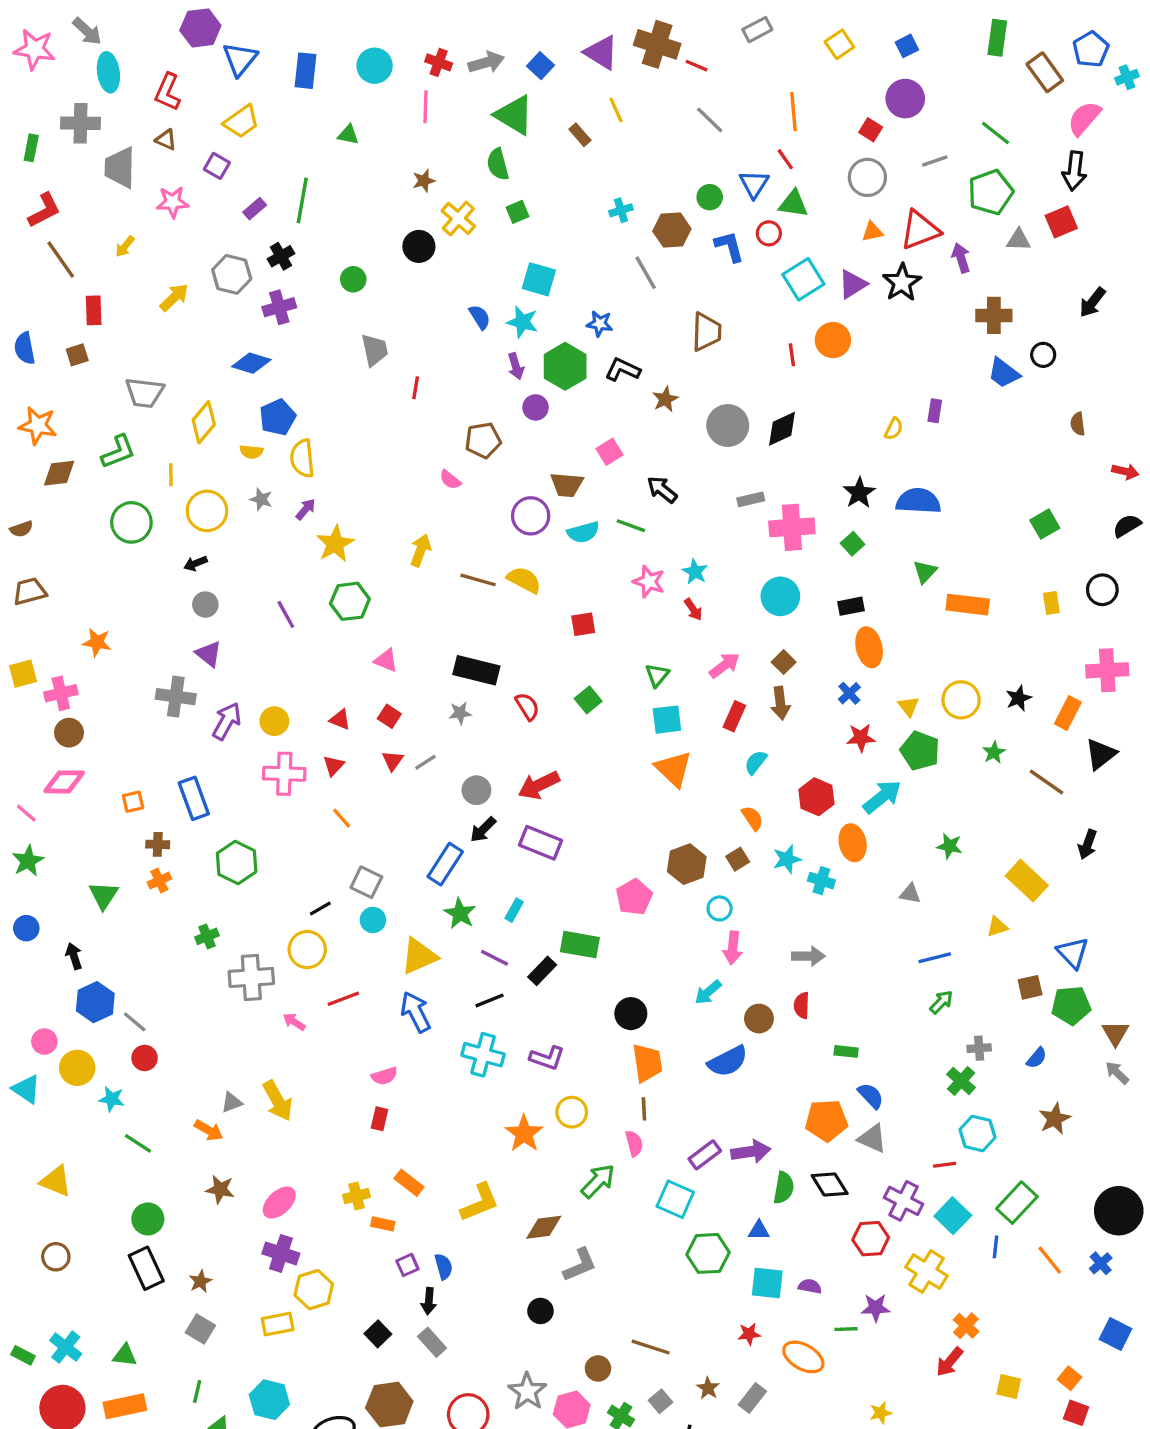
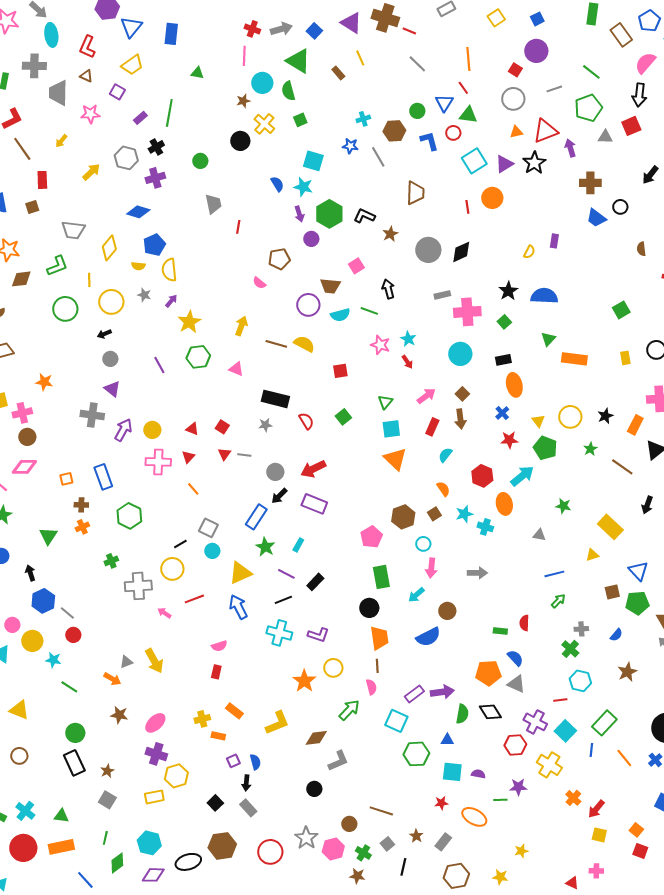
cyan circle: (375, 66) -> (262, 83), moved
blue star: (600, 324) -> (350, 146), moved
black arrow: (662, 490) -> (388, 289), turned 36
pink triangle: (386, 660) -> (236, 369), moved
gray line: (425, 762) -> (244, 455), turned 40
green rectangle: (580, 945) -> (381, 577), moved, turned 70
red semicircle: (802, 1005) -> (524, 623), moved
red arrow: (950, 1362) -> (596, 809), moved

